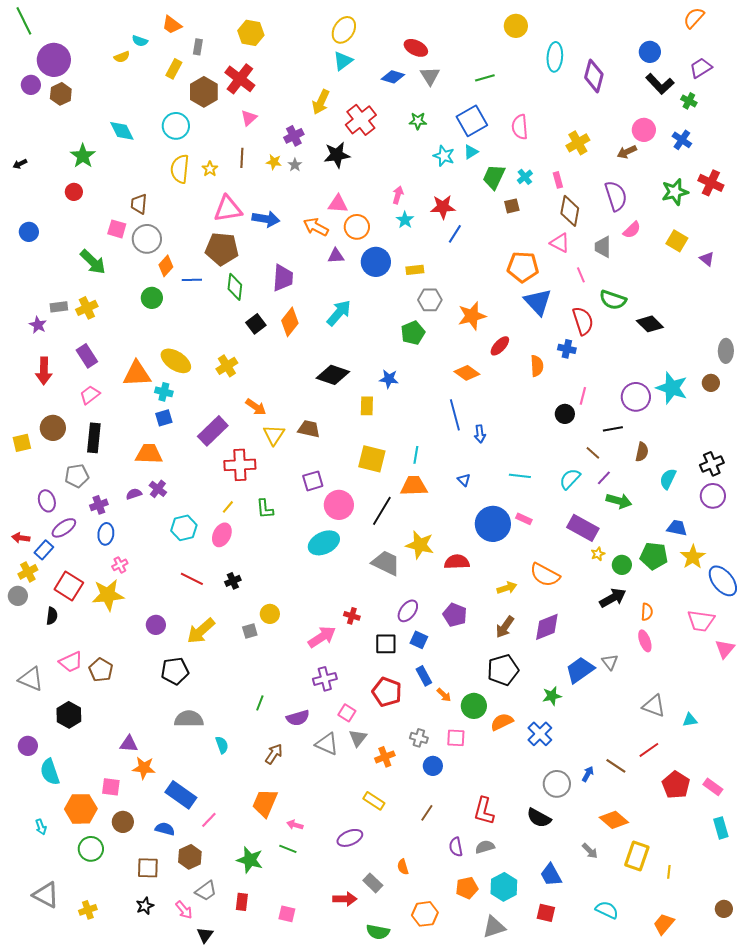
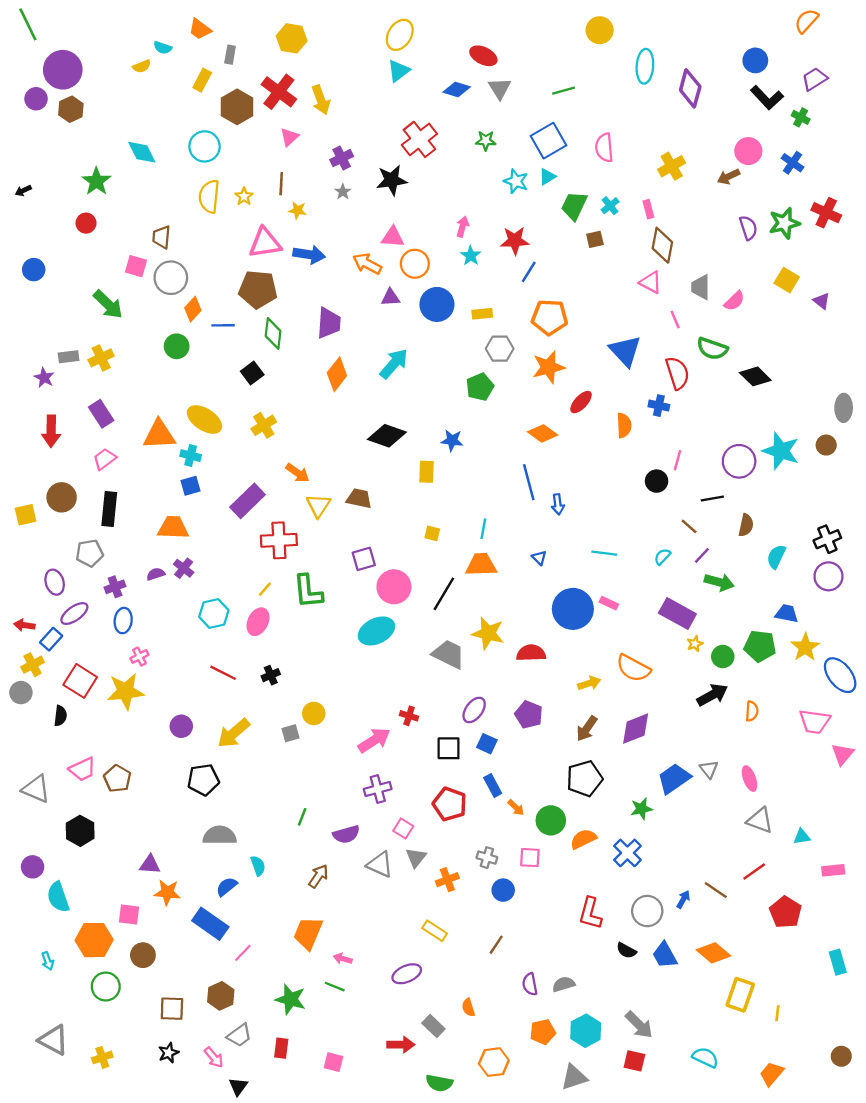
yellow arrow: (321, 102) -> (321, 100), moved, turned -45
yellow star: (274, 162) -> (297, 210), moved
purple semicircle: (616, 196) -> (748, 228), moved, size x0.7
pink semicircle: (632, 230) -> (734, 301), moved
orange pentagon: (523, 267) -> (550, 317), moved
black square: (256, 324) -> (252, 373), moved
yellow square: (372, 459) -> (432, 533), size x0.5
cyan semicircle: (570, 479) -> (662, 557), size x0.7
green L-shape: (265, 509) -> (308, 591), size x1.5
pink ellipse: (645, 641) -> (749, 779), moved
pink rectangle: (713, 787) -> (833, 870), moved, turned -42
red L-shape: (484, 811) -> (590, 913), moved
black semicircle: (539, 818) -> (626, 951), size x0.7
blue semicircle: (165, 829) -> (227, 887), moved, turned -54
gray arrow: (590, 851) -> (639, 1025), moved, size x1.5
blue trapezoid: (551, 875) -> (665, 955), moved

